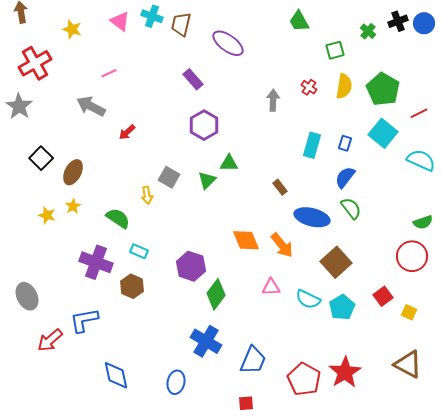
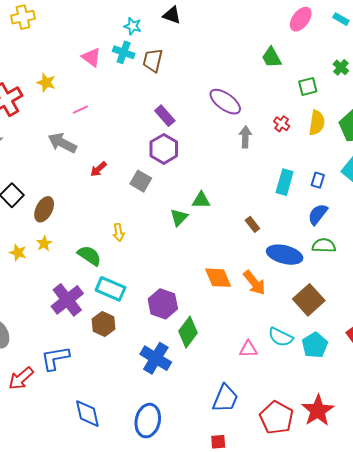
yellow star: (72, 29) -> (46, 83), moved
purple ellipse: (228, 43) -> (225, 102), moved
purple hexagon: (204, 125) -> (164, 149), moved
gray square: (169, 177) -> (141, 181), moved
green semicircle: (351, 208) -> (324, 246), turned -50
cyan rectangle: (139, 251) -> (111, 289), size x1.6
purple cross: (96, 262) -> (67, 300), turned 32
pink triangle: (271, 287) -> (248, 349), moved
blue cross: (206, 341) -> (156, 358), moved
blue ellipse: (176, 382) -> (148, 421), size x1.4

